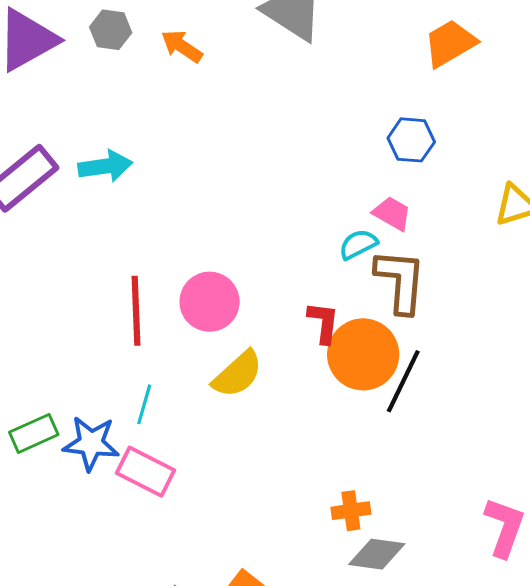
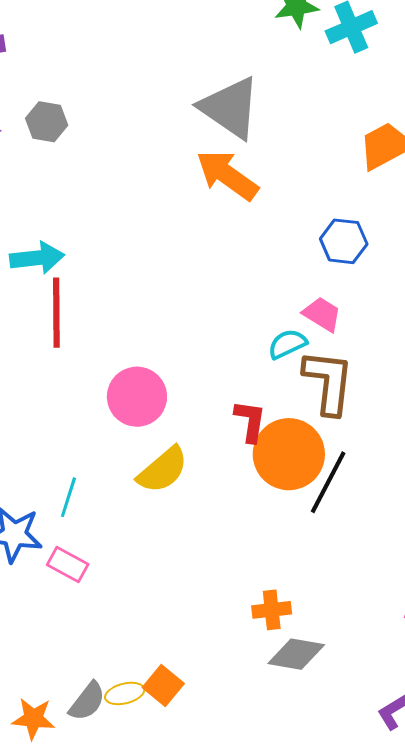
orange arrow: (182, 46) -> (227, 175), moved, size x1.5
red line: (136, 311) -> (56, 313), moved
pink rectangle: (146, 472) -> (68, 564), size x0.7

